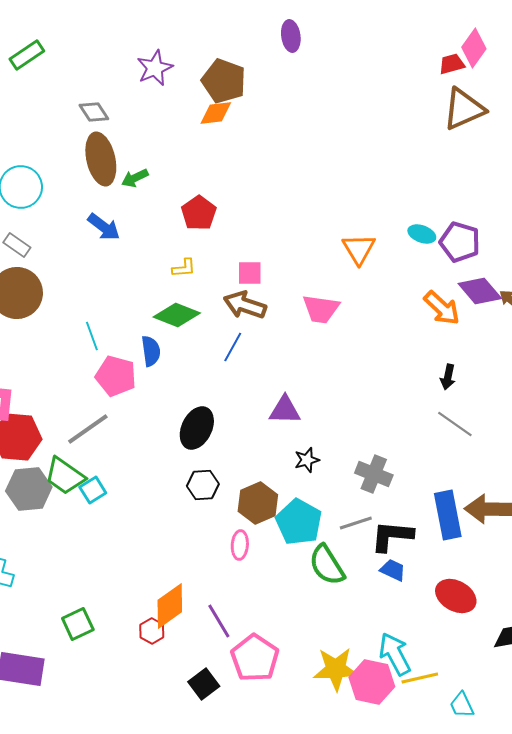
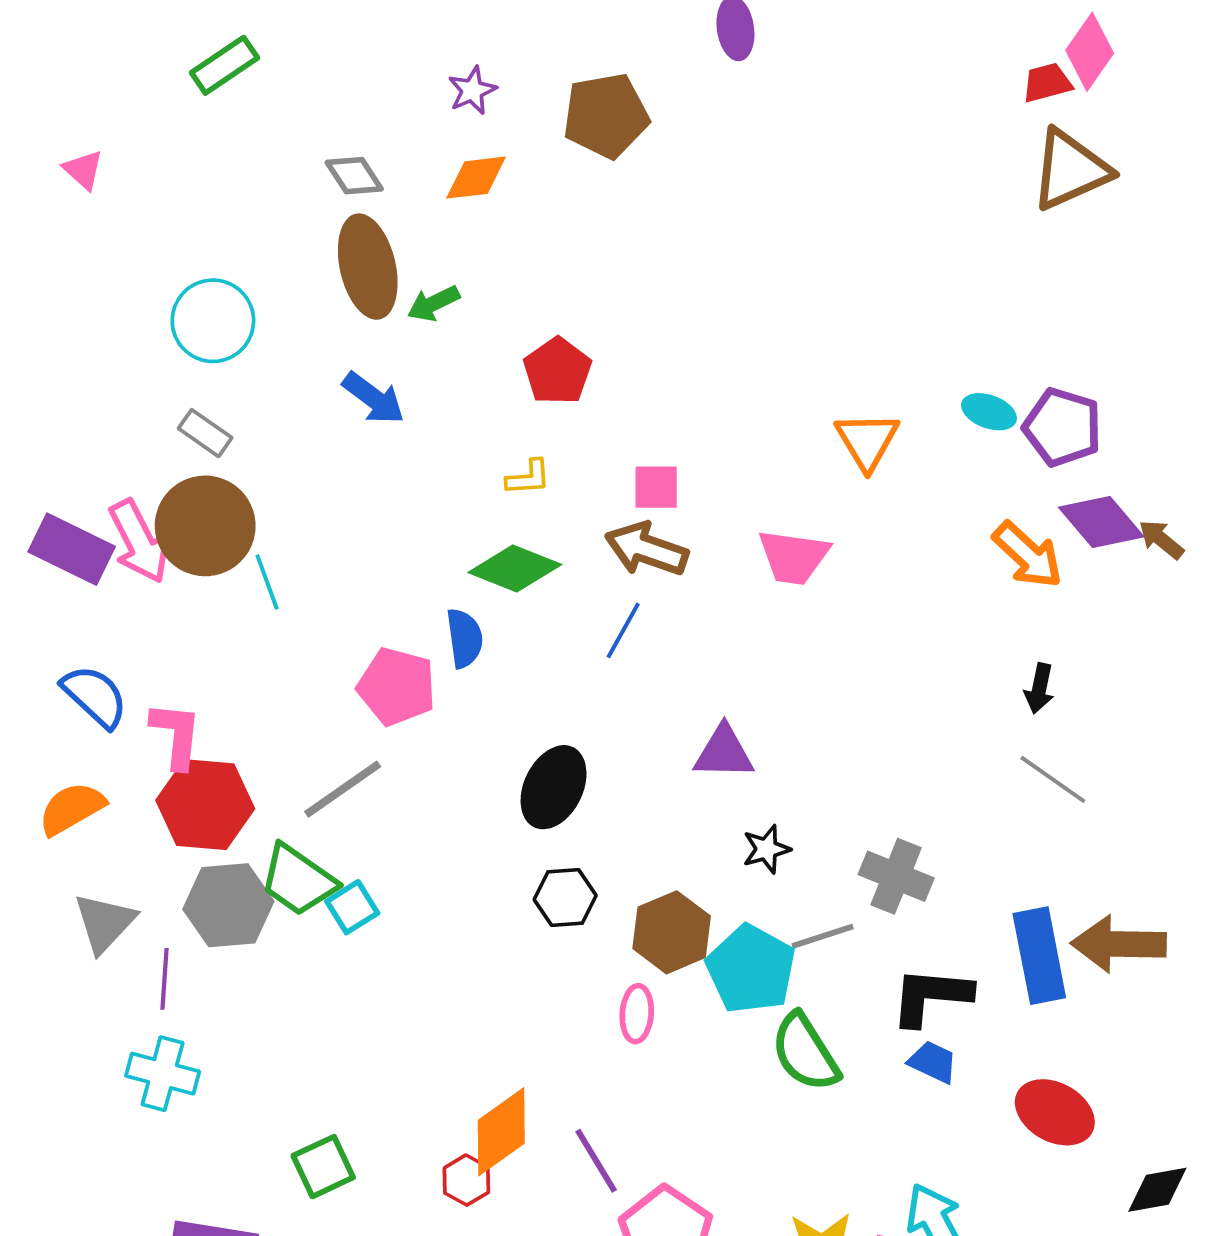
purple star: (155, 68) -> (472, 90), size x0.7
brown pentagon: (224, 81) -> (606, 116), turned -30
orange diamond: (216, 113) -> (476, 178), moved
cyan line: (92, 336) -> (267, 582), moved
gray line: (356, 523) -> (823, 936), moved

